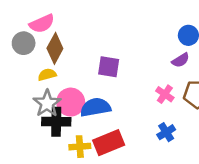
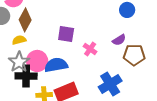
purple semicircle: (181, 60) -> (119, 40), moved
pink cross: (165, 94) -> (90, 49), moved
blue cross: (166, 132) -> (110, 84), size x1.6

